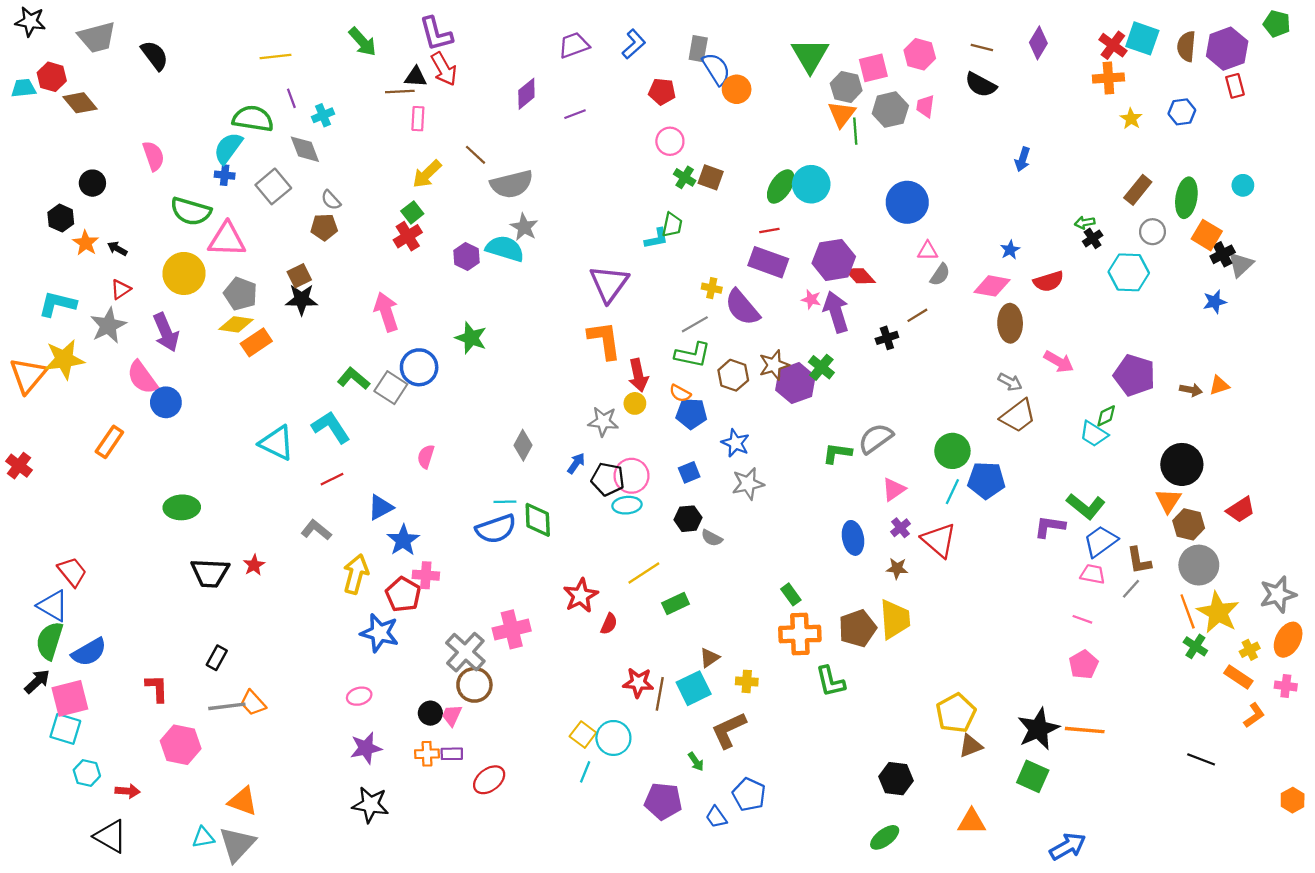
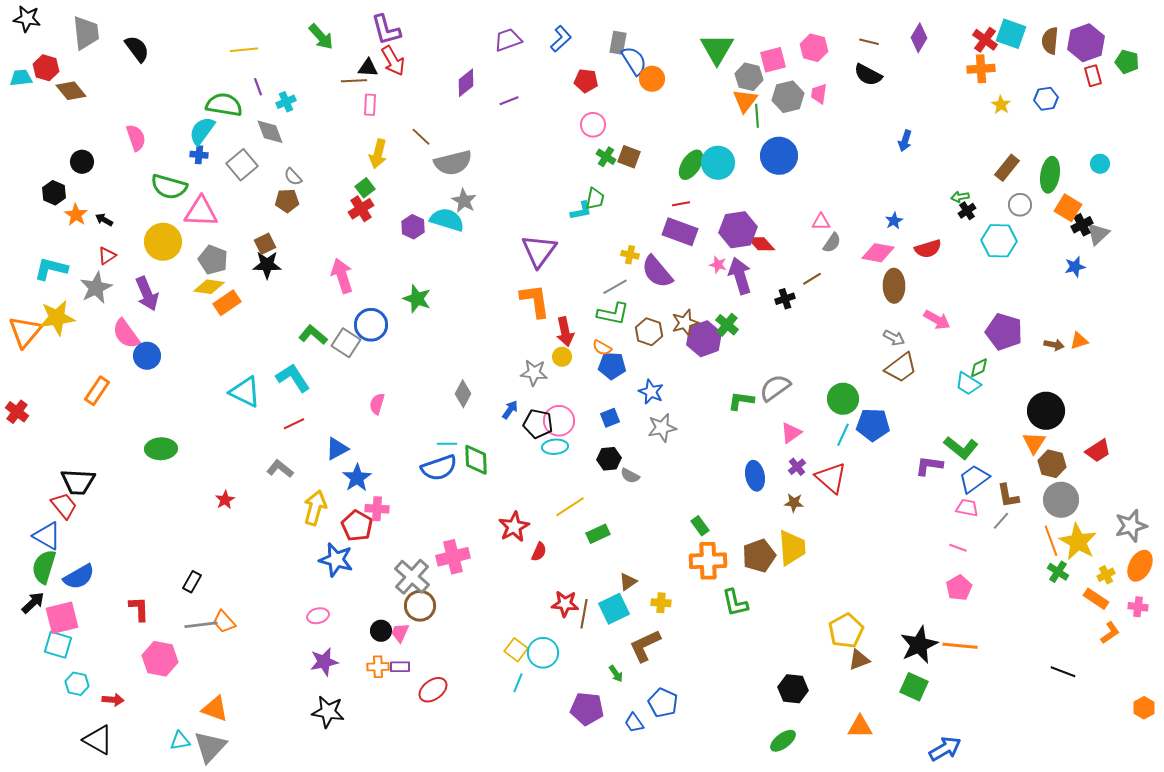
green pentagon: (1277, 24) -> (1127, 62), moved
gray trapezoid: (97, 37) -> (86, 33), turned -81
yellow arrow: (427, 174) -> (378, 154), turned -32
blue circle: (907, 202) -> (779, 156), moved
black trapezoid: (210, 573) -> (78, 482), moved

